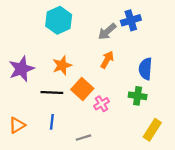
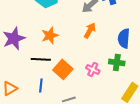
orange square: (82, 89) -> (63, 69), moved
pink cross: (101, 104) -> (93, 69), moved, turned -32

